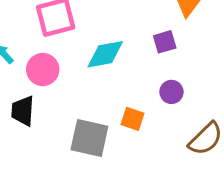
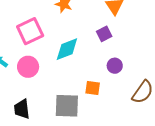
black trapezoid: (23, 111) -> (22, 109), moved

